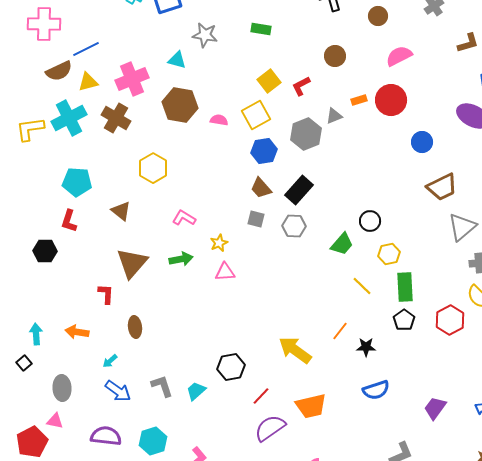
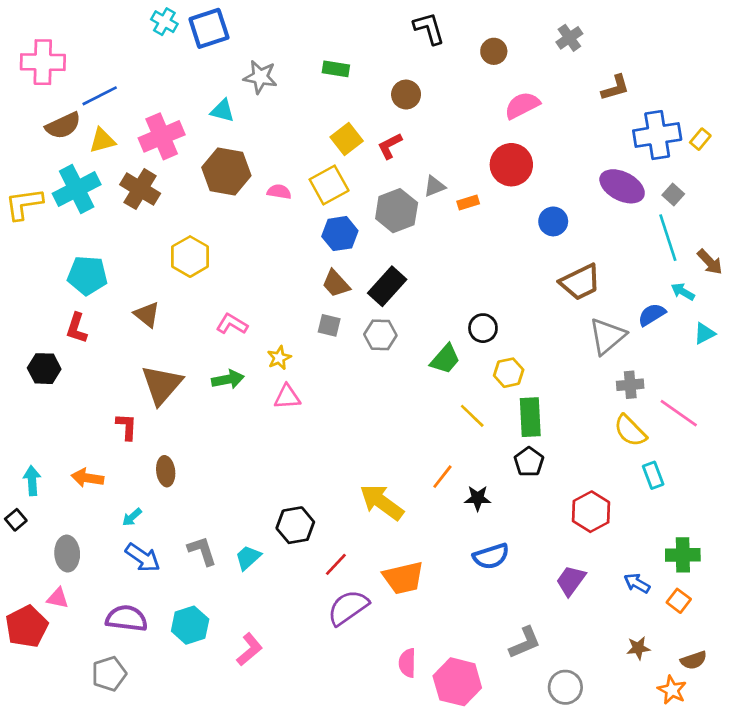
brown circle: (335, 56) -> (406, 95), moved
orange rectangle: (359, 100) -> (468, 203), moved
red hexagon: (450, 320) -> (591, 512), moved

